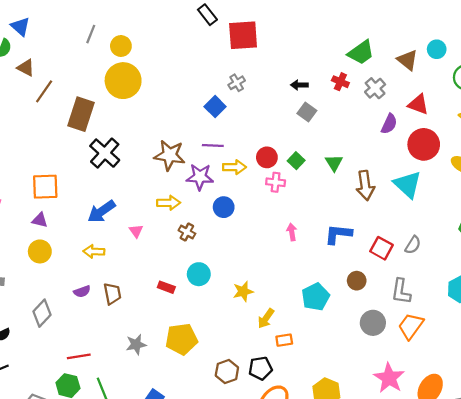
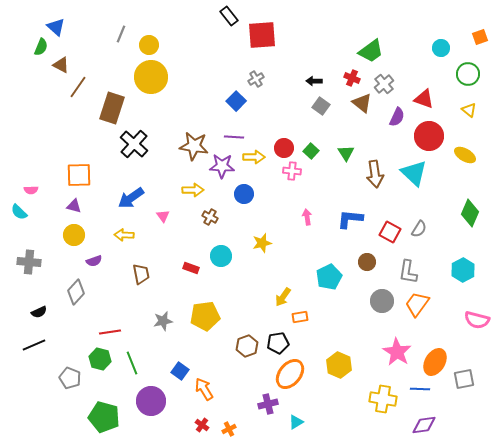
brown triangle: (407, 60) -> (362, 103), moved
purple semicircle: (82, 291) -> (94, 261), moved
yellow star: (243, 291) -> (262, 243), moved

